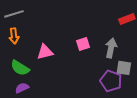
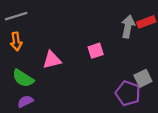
gray arrow: (111, 48) -> (128, 26), moved
gray square: (124, 68) -> (143, 78), turned -35

